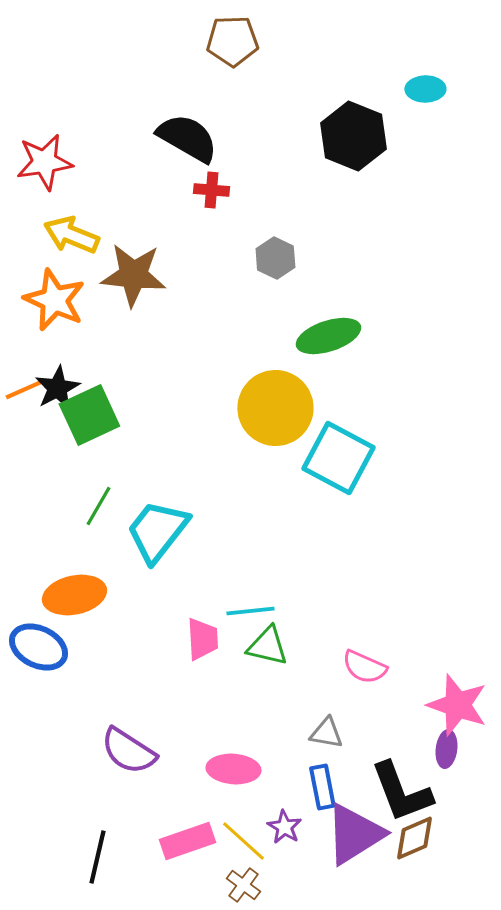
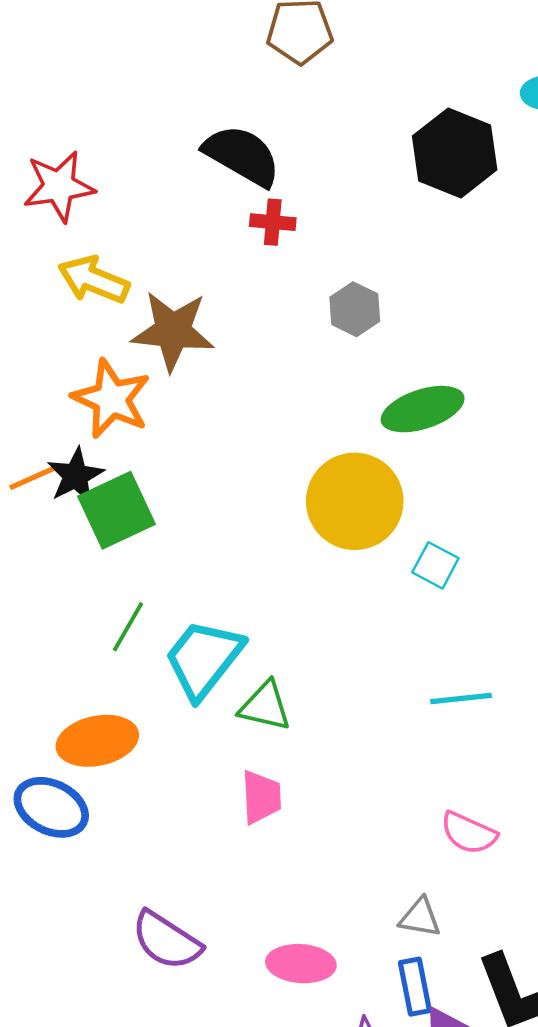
orange star: (54, 300) -> (111, 399), moved
cyan square: (338, 458) -> (435, 565), size x0.5
cyan line: (250, 611) -> (461, 699), moved
green triangle: (267, 646) -> (265, 706), moved

